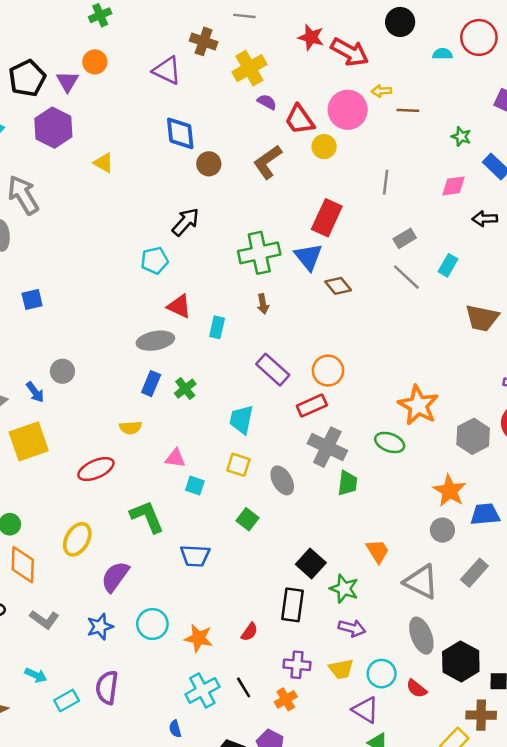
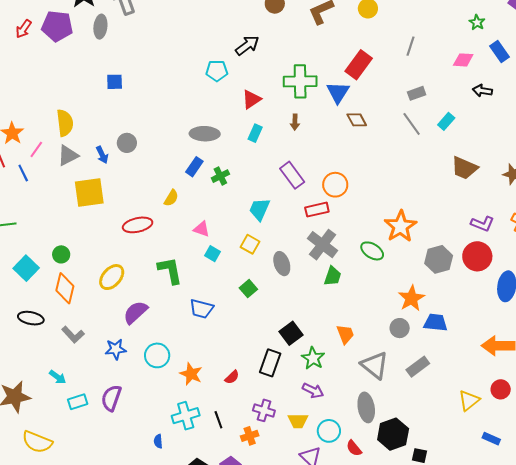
red triangle: (179, 306) -> (251, 99), moved, turned 50
yellow semicircle: (130, 428) -> (171, 198), turned -66

